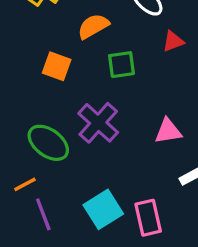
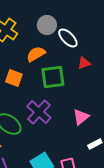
green square: (122, 65) -> (53, 77), size x1.4
pink triangle: (168, 131) -> (81, 117), turned -30

